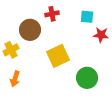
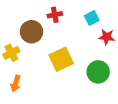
cyan square: (87, 17) -> (92, 18), turned -32
green circle: (87, 78) -> (98, 72), moved

